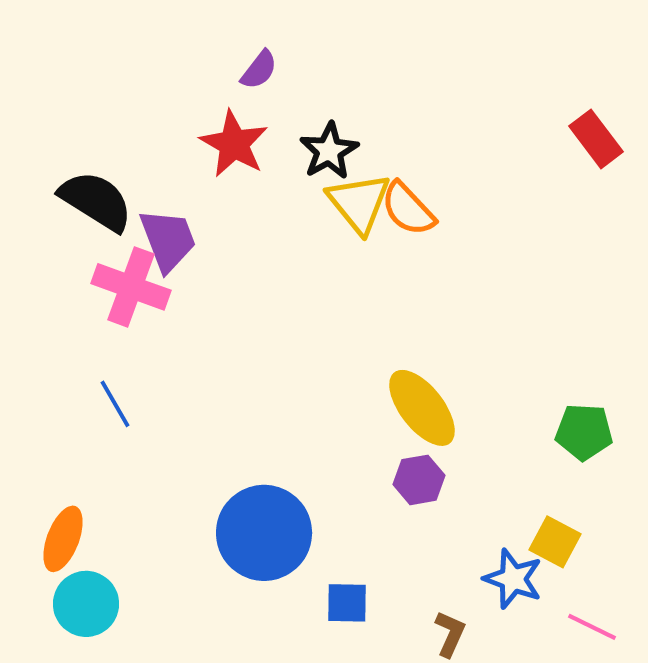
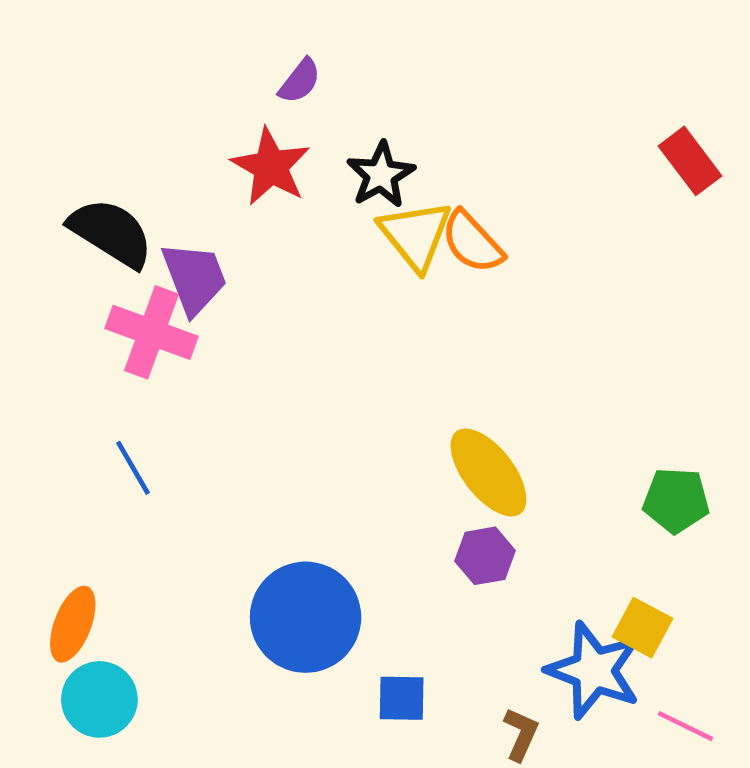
blue star: (513, 579) -> (594, 670), size x1.4

